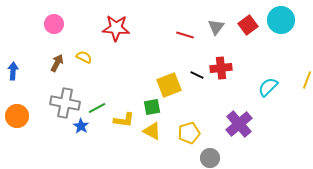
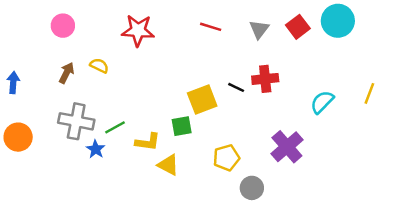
red line: (185, 35) -> (211, 27), moved
yellow triangle: (152, 131) -> (168, 165), moved

